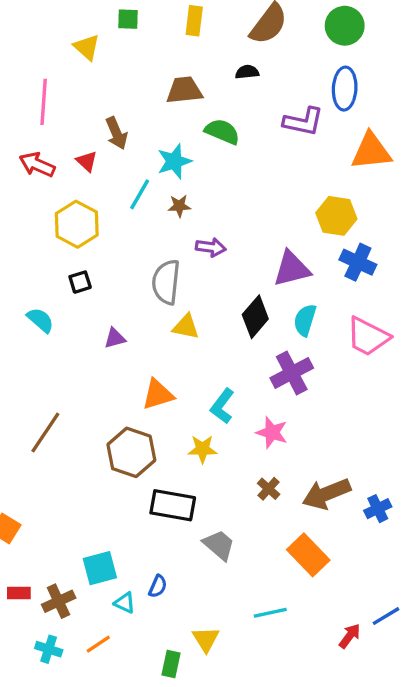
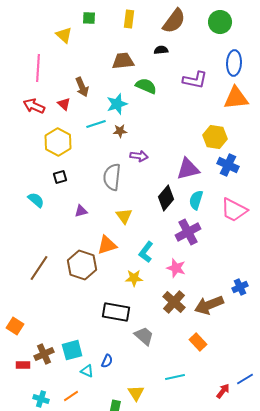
blue ellipse: (345, 89) -> (234, 63), moved
cyan line: (140, 194) -> (96, 124), turned 42
yellow triangle: (186, 327) -> (124, 216), moved, turned 42
brown hexagon: (131, 452) -> (82, 265), moved
brown cross: (269, 489) -> (174, 302), size x1.6
blue cross: (378, 509) -> (240, 287), moved
orange rectangle: (308, 555) -> (198, 342), size x0.7
brown cross: (59, 601) -> (44, 354), moved

